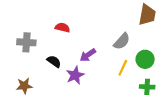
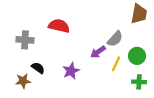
red semicircle: (62, 28) -> (59, 26), size x1.5
purple arrow: (88, 55) -> (98, 52), moved
black semicircle: (54, 61) -> (38, 68), moved

